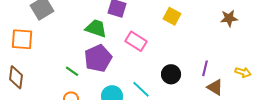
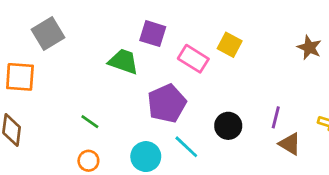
brown star: (229, 18) -> (309, 48), turned 30
pink rectangle: (136, 41) -> (193, 59), moved
purple pentagon: (98, 58) -> (167, 103), moved

